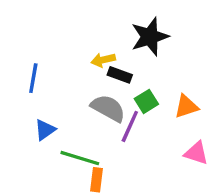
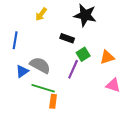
black star: (150, 37) -> (85, 15), turned 30
yellow arrow: (103, 60) -> (41, 14), moved, turned -40
gray semicircle: (108, 108) -> (40, 65), moved

